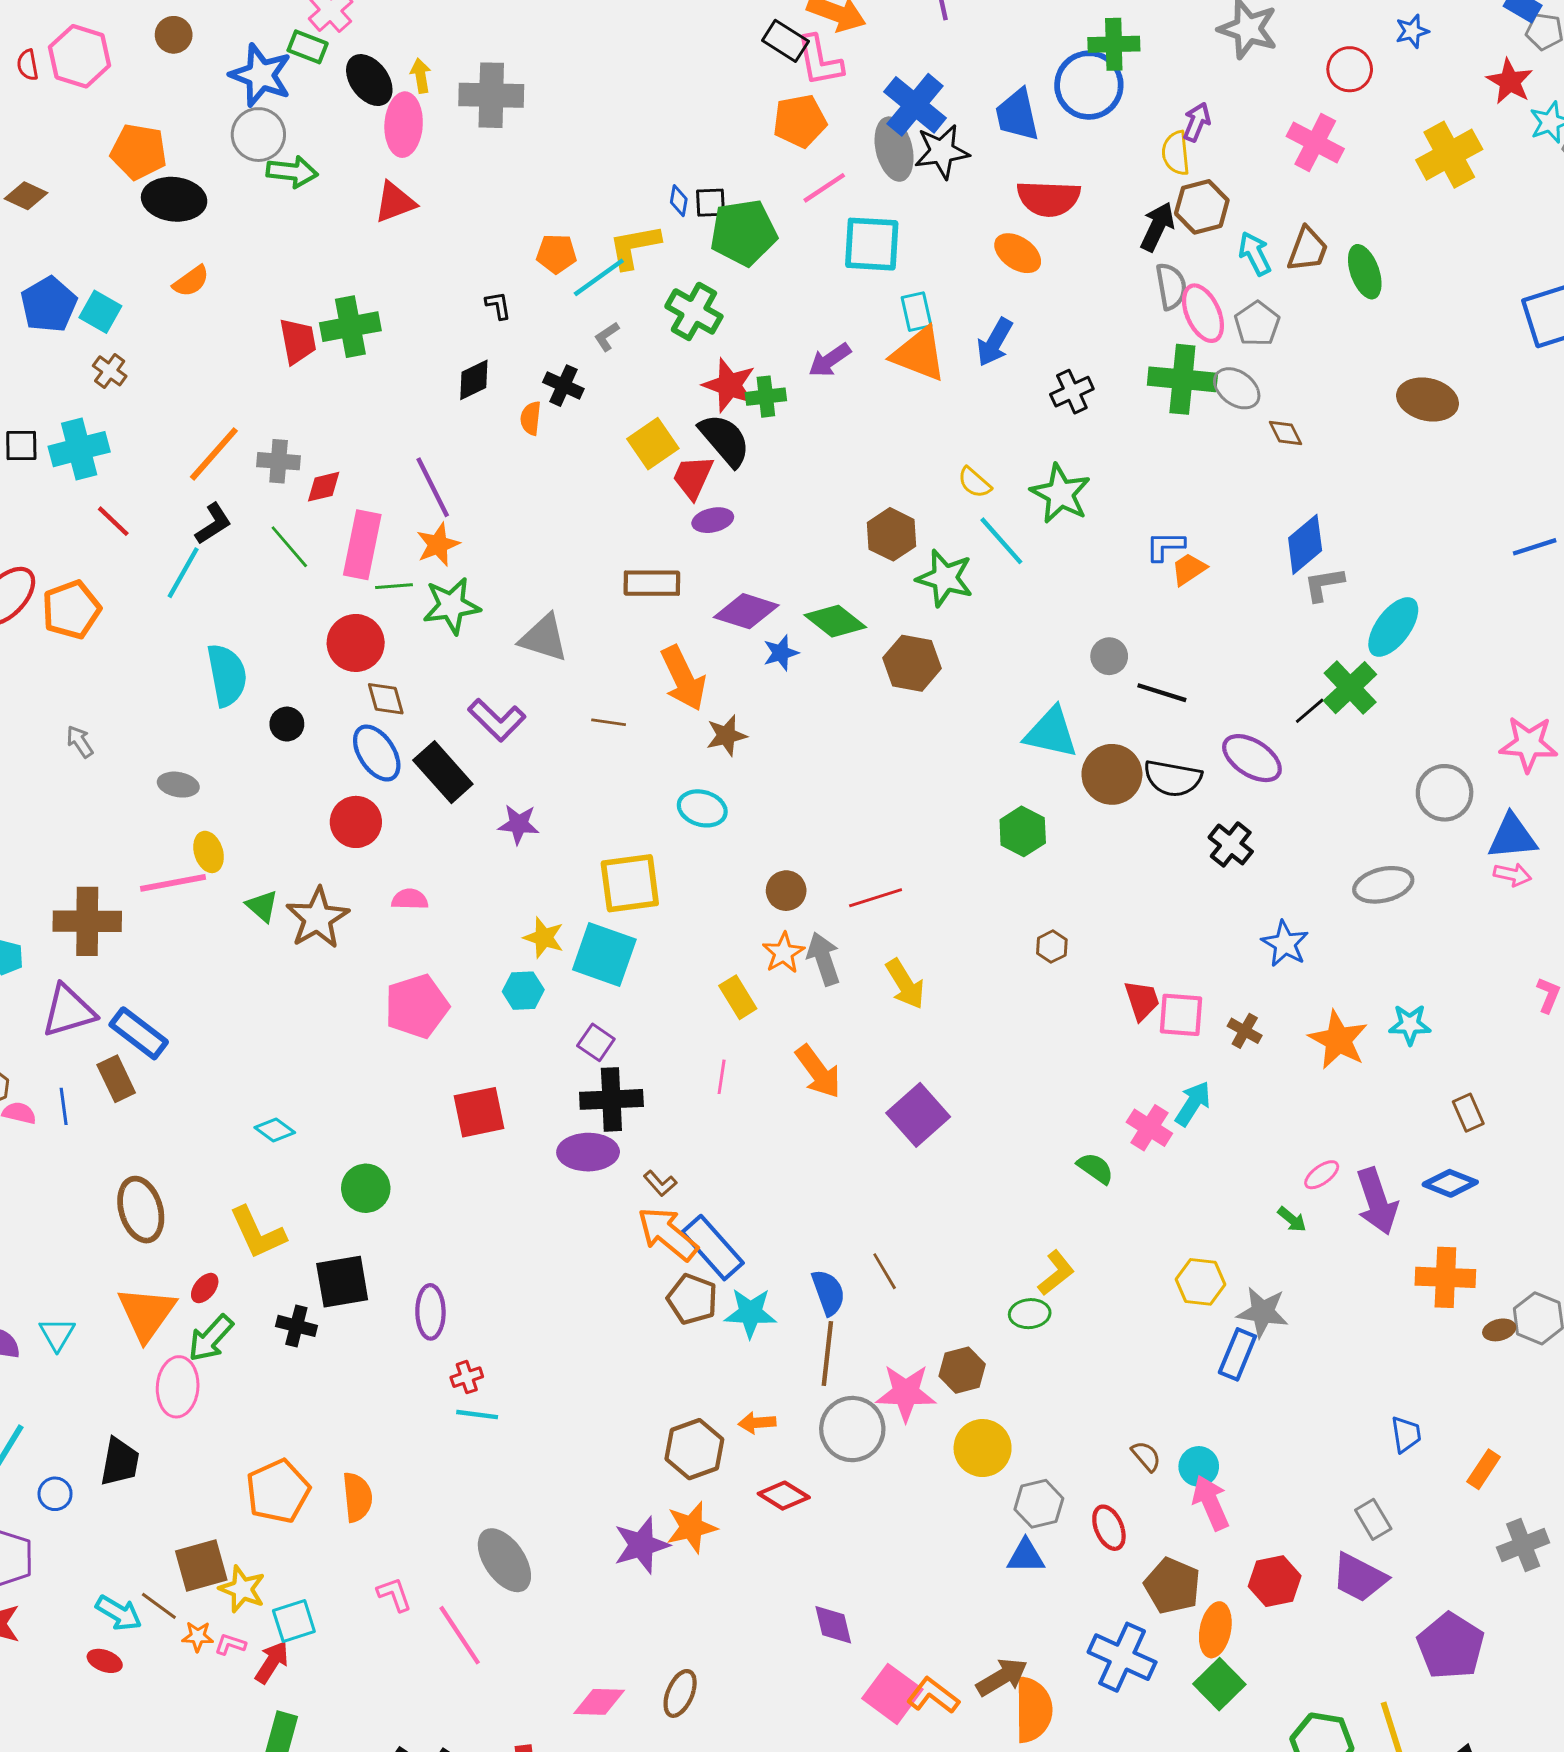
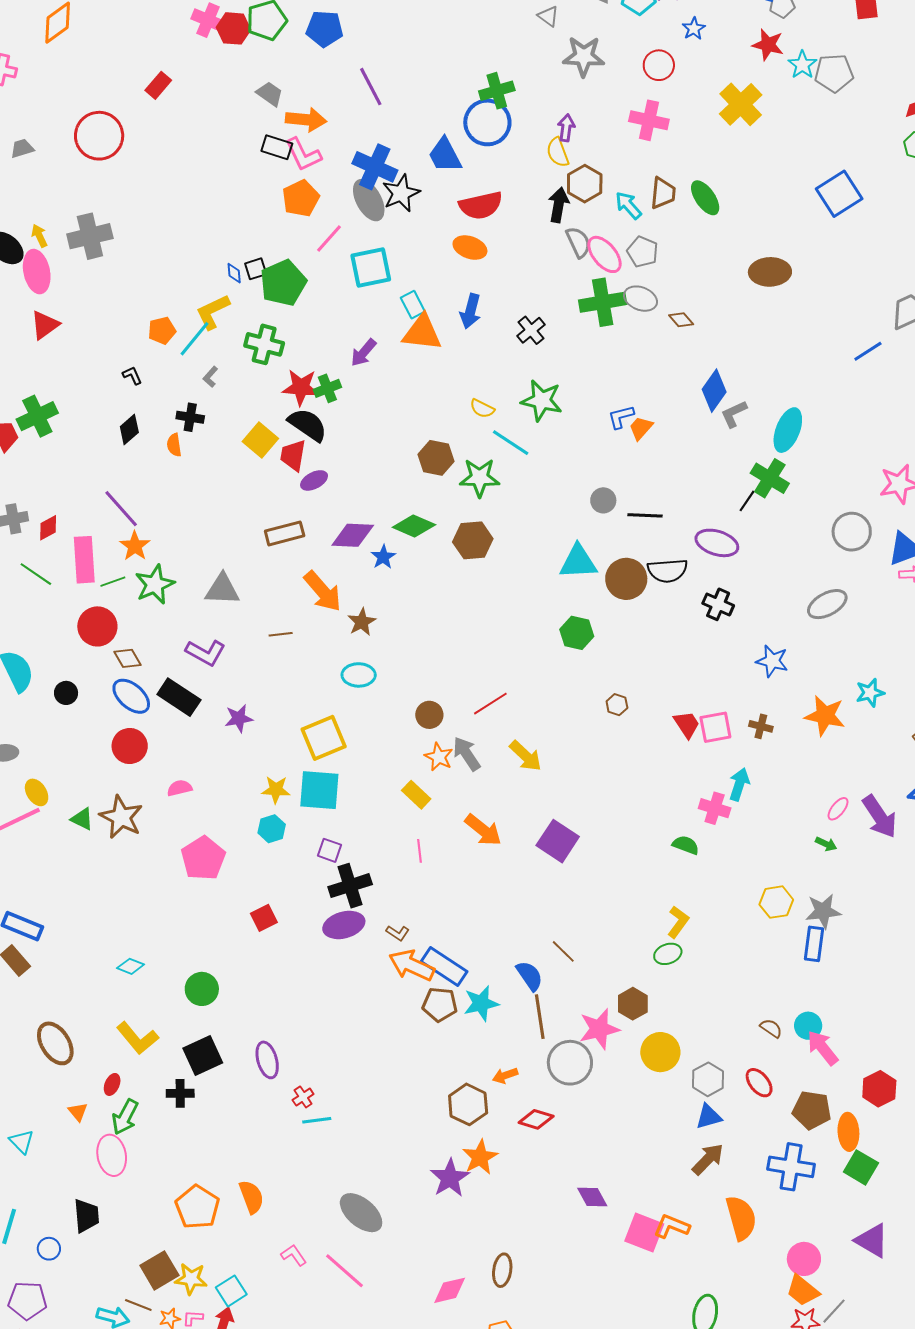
red square: (479, 1112) -> (264, 918), size x0.7
orange triangle: (147, 1314) -> (78, 1112), size x0.5
brown arrow: (1002, 1677) -> (708, 1159), moved

